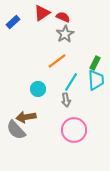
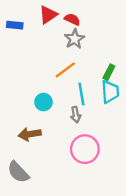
blue rectangle: (13, 22) -> (15, 25), turned 48
cyan line: (71, 82) -> (81, 94), turned -42
gray semicircle: (16, 130) -> (18, 172), moved

